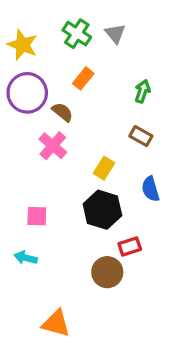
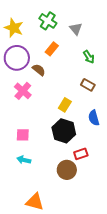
gray triangle: (115, 34) -> (76, 29), moved
green arrow: (142, 91) -> (89, 57), turned 128
pink cross: (53, 146) -> (23, 91), moved
cyan arrow: (26, 258) -> (24, 160), moved

